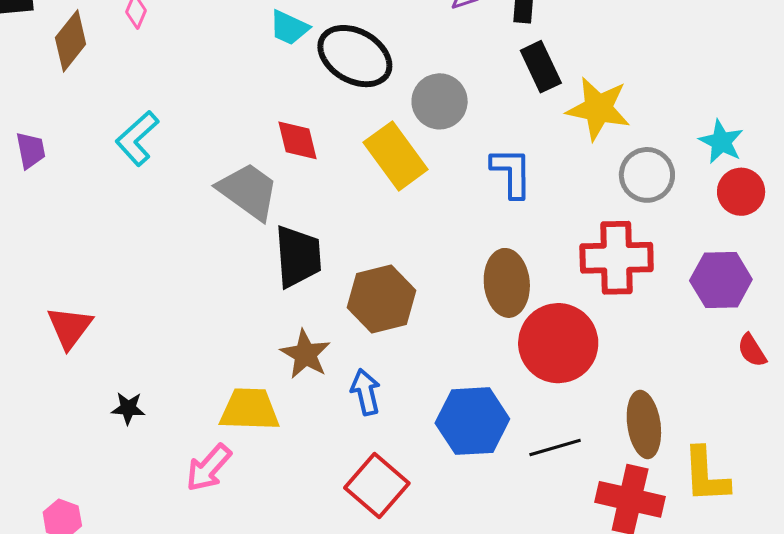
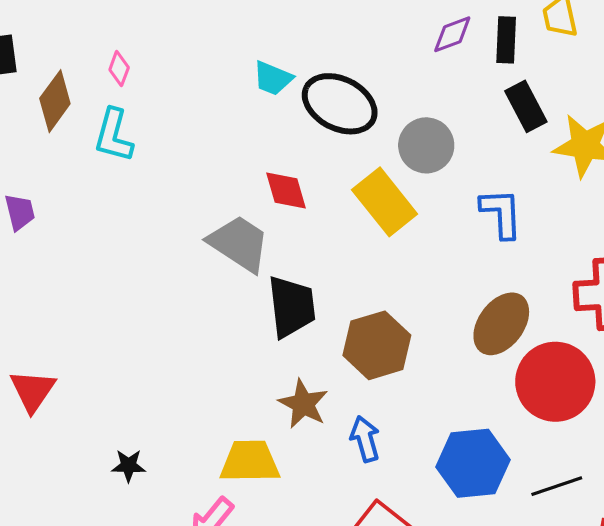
cyan L-shape: (137, 138) -> (114, 135), moved, turned -30
brown ellipse: (507, 283) -> (501, 324), turned 44
red triangle: (70, 327) -> (33, 391), moved

